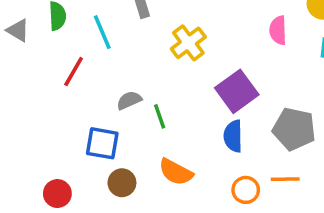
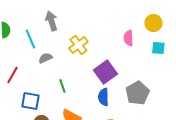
red line: (74, 72) -> (12, 75), moved
gray semicircle: (129, 100) -> (45, 58), moved
gray pentagon: (294, 129) -> (137, 93), turned 30

